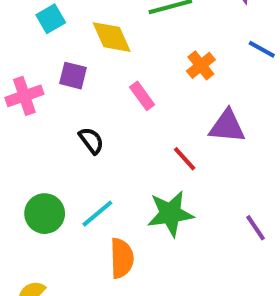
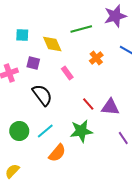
cyan square: (51, 19) -> (22, 35), turned 32
purple triangle: (227, 126) -> (110, 107), moved
black semicircle: (91, 141) -> (42, 95), size x1.6
orange semicircle: (122, 258) -> (57, 153), turned 42

